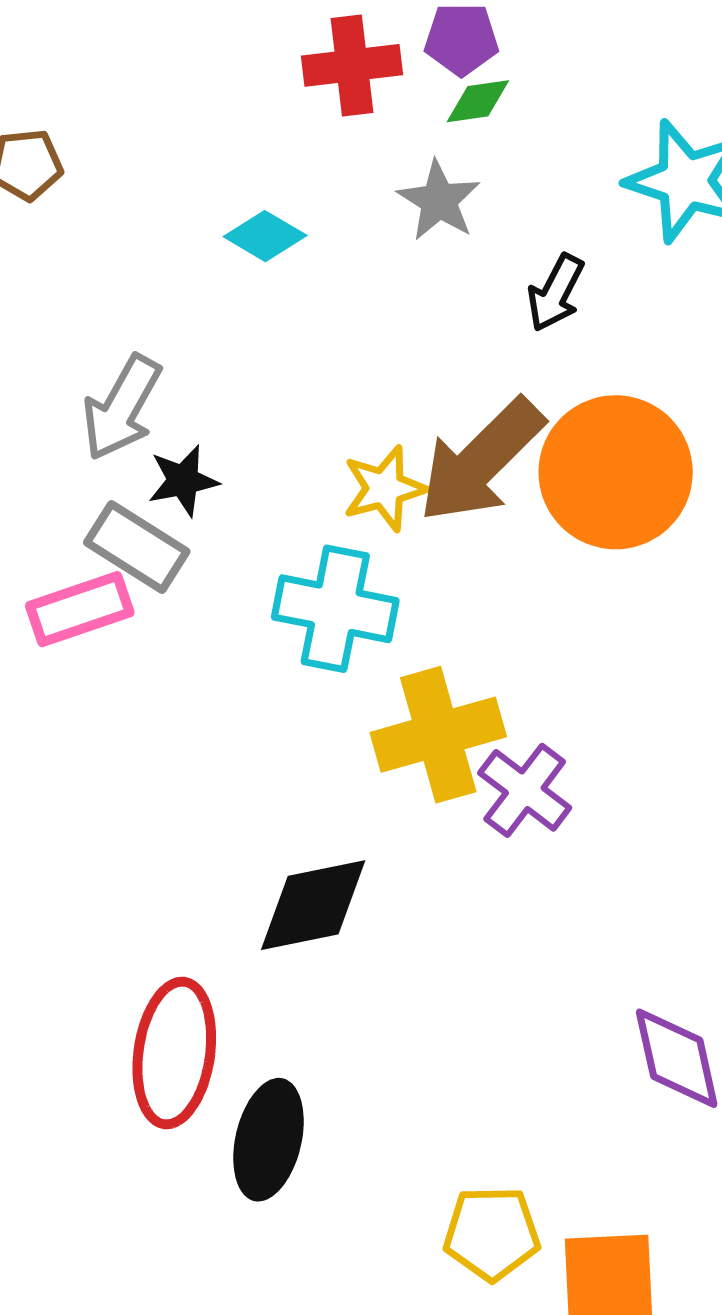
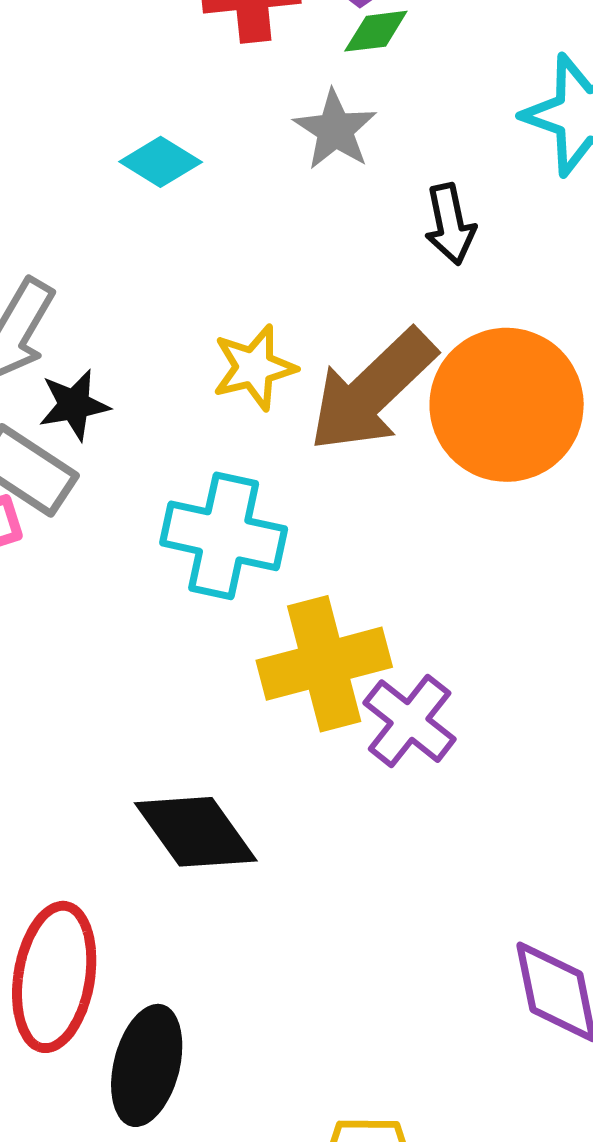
black arrow: (556, 293) -> (450, 224), turned -40
yellow star: (384, 488) -> (254, 367), moved
black diamond: (313, 905) -> (196, 832), turned 65

